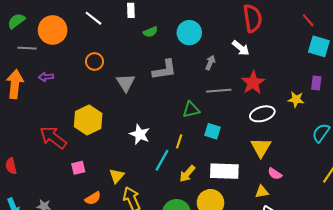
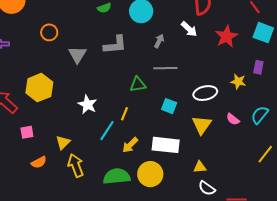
red star: (253, 83) -> (226, 36), moved
cyan square: (213, 131) -> (169, 106), moved
pink semicircle: (275, 174) -> (233, 119), moved

